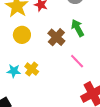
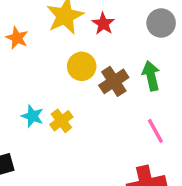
yellow circle: (22, 35) -> (82, 66), moved
pink line: (77, 61) -> (155, 131), moved

